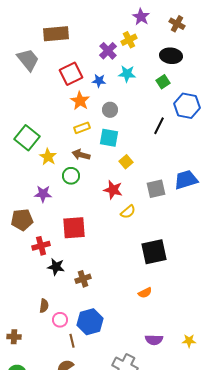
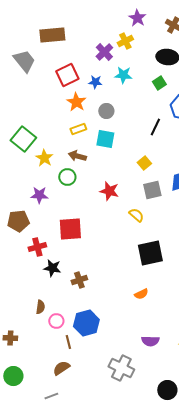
yellow square: (126, 162) -> (144, 163), moved
yellow semicircle: (128, 212) -> (136, 215), moved, turned -98

